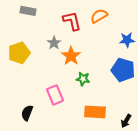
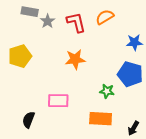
gray star: (54, 43) -> (48, 21), moved
orange star: (71, 56) -> (75, 59), turned 30
green star: (83, 79) -> (107, 91), moved
pink rectangle: (55, 95) -> (58, 101), turned -66

